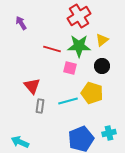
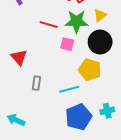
black circle: (102, 66) -> (100, 42), size x1.5
red triangle: (32, 86) -> (19, 57), moved
cyan line: (68, 101) -> (69, 89), moved

